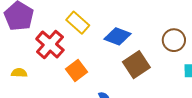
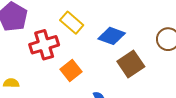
red cross: (50, 44) -> (44, 45), turned 32
yellow semicircle: (19, 73) -> (11, 83), moved

